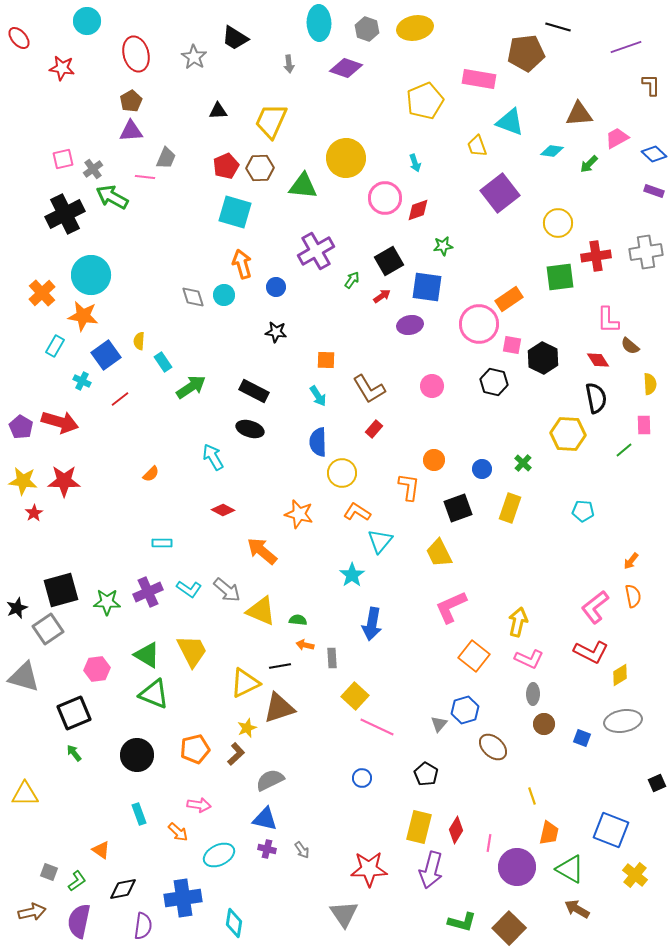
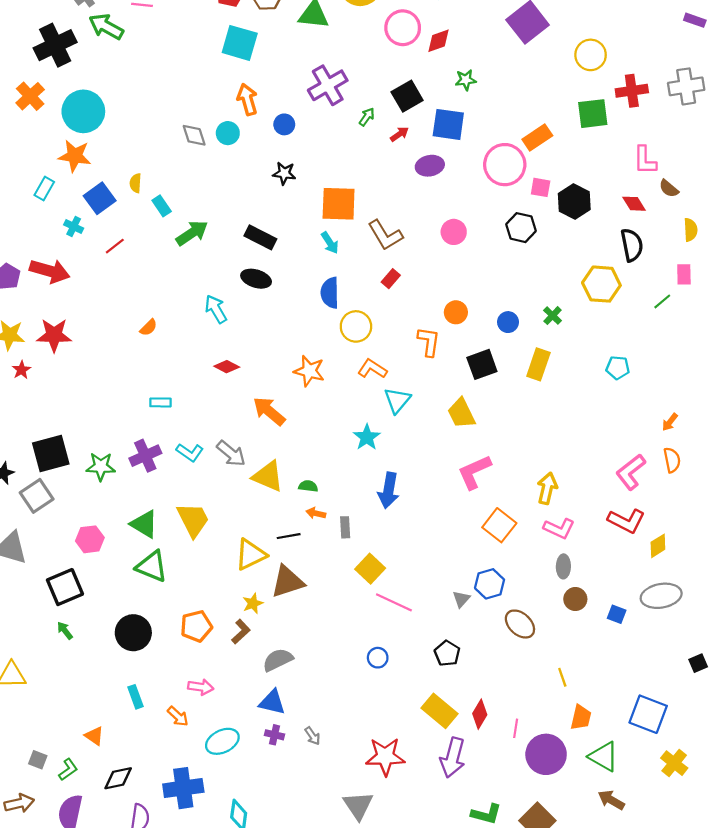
orange cross: (42, 293) -> (30, 96), moved
orange square: (326, 360) -> (339, 204), size x1.8
yellow rectangle: (419, 827) -> (440, 711), turned -64

